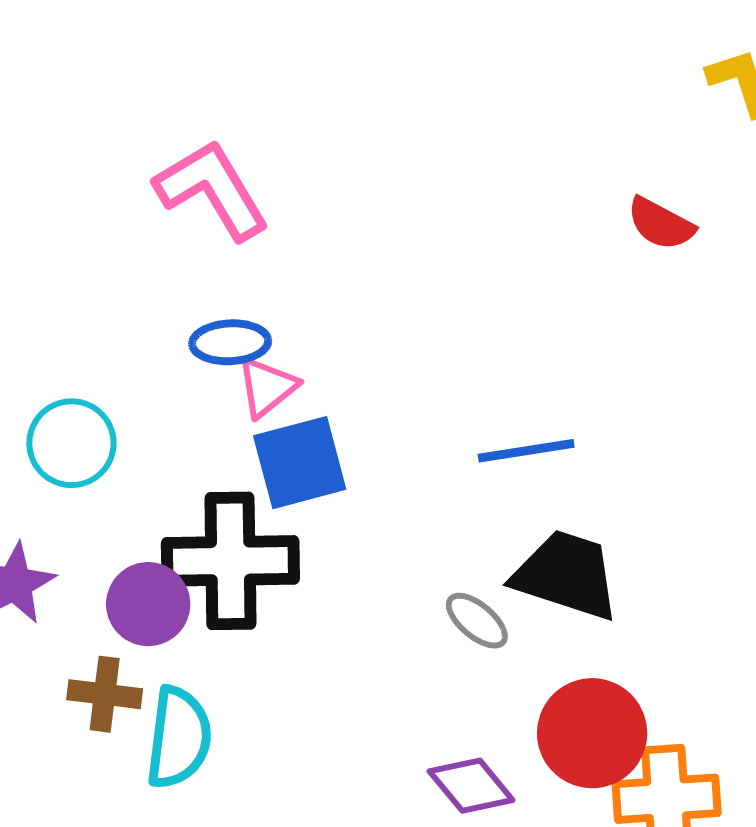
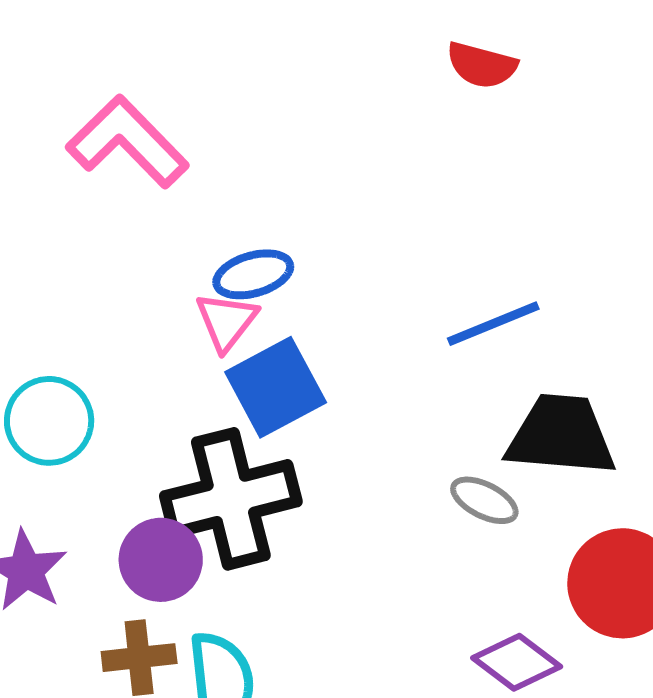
red semicircle: (661, 224) -> (482, 65), moved
blue ellipse: (230, 342) -> (253, 274), moved

